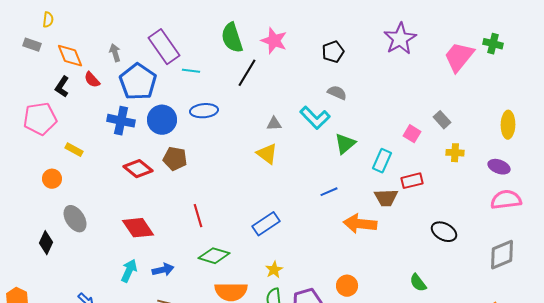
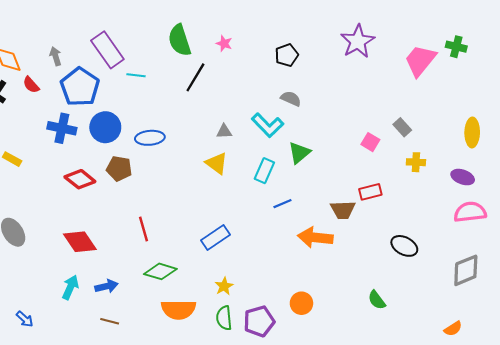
pink star: (274, 41) -> (224, 43), size x0.6
blue ellipse: (204, 111) -> (150, 138), moved
cyan rectangle: (382, 161) -> (264, 171), moved

